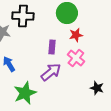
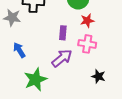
pink cross: (76, 58) -> (87, 44), turned -30
black star: (97, 88) -> (98, 76), moved

